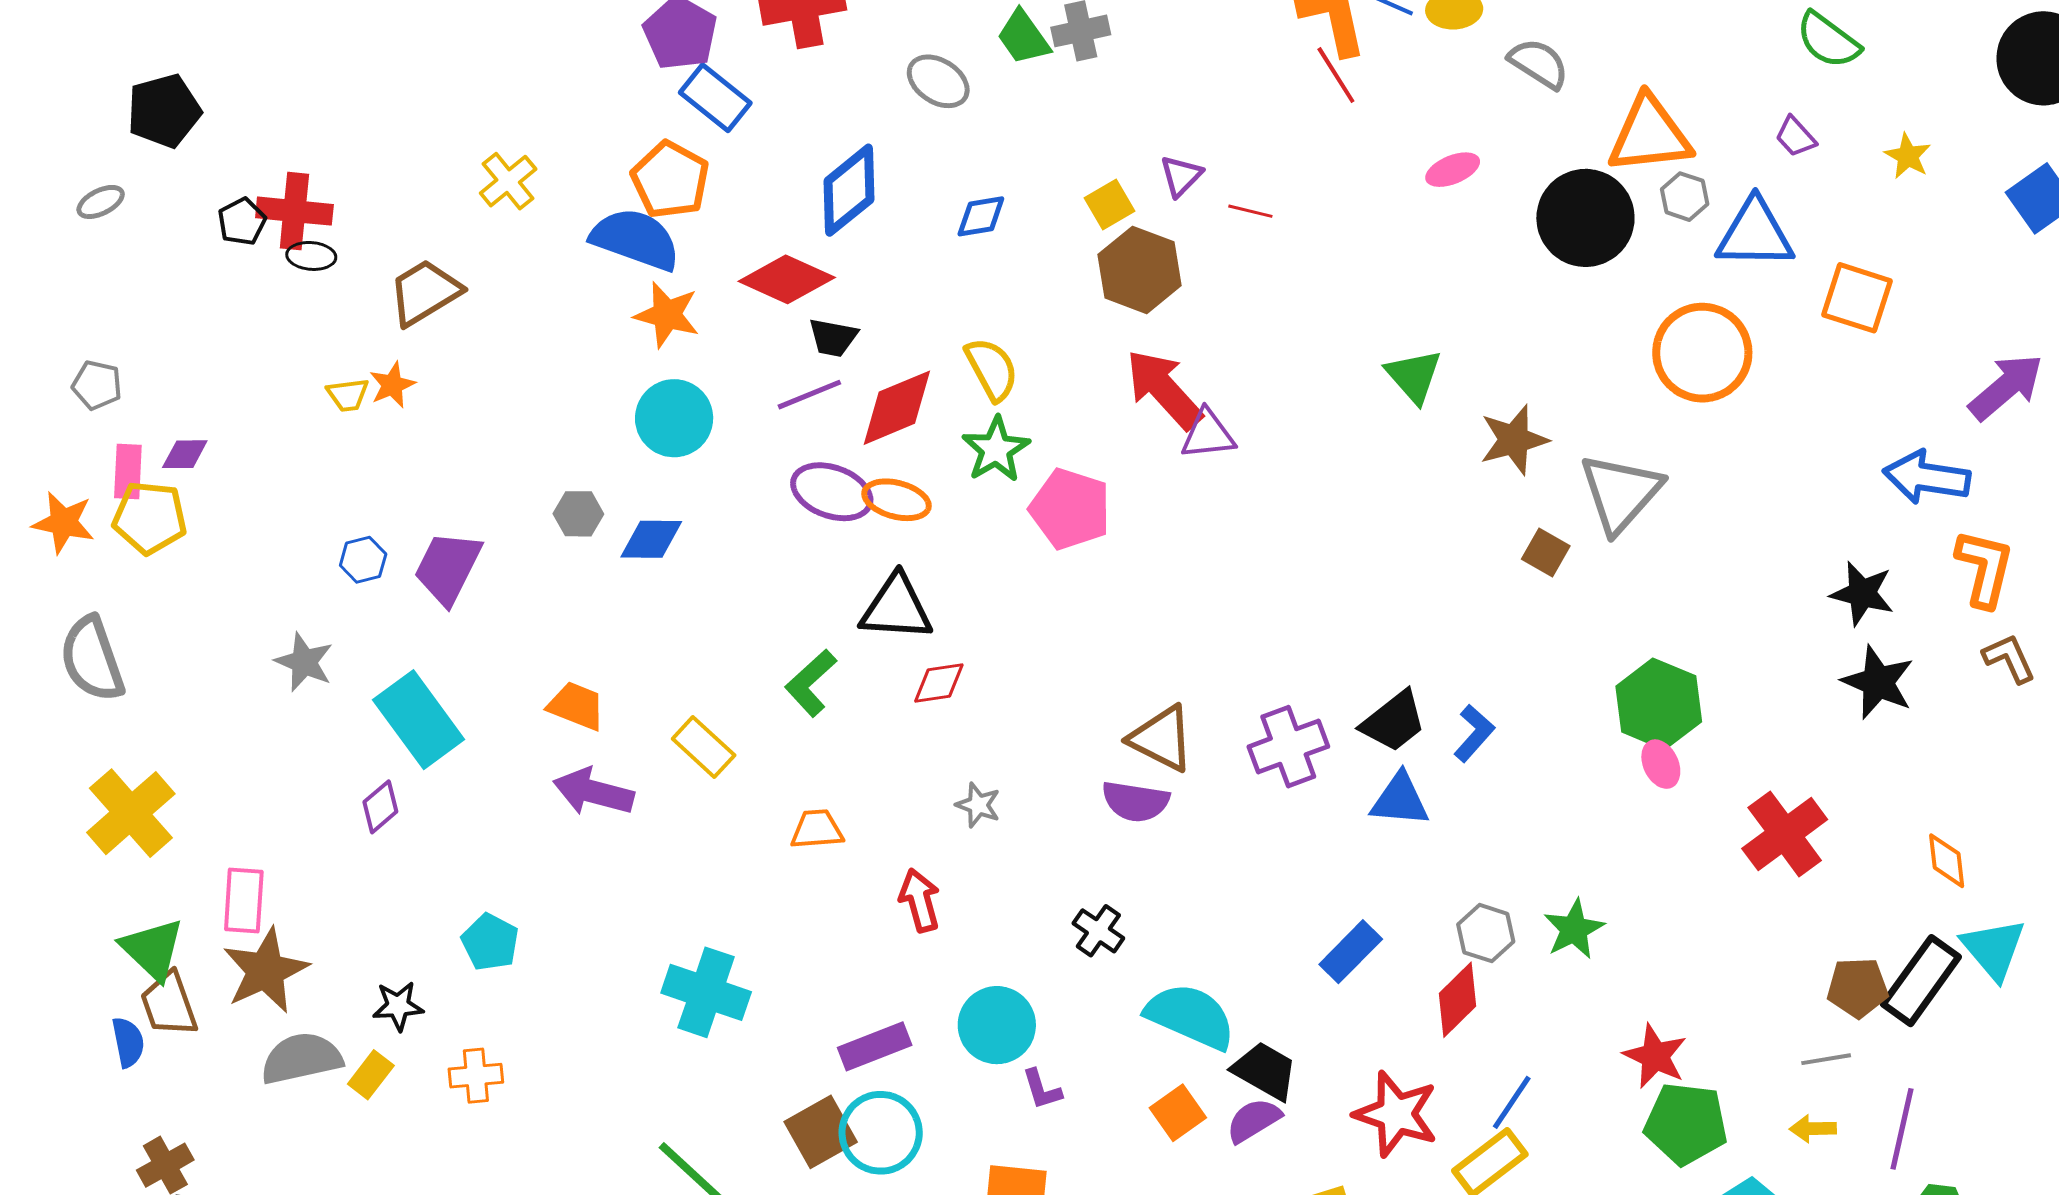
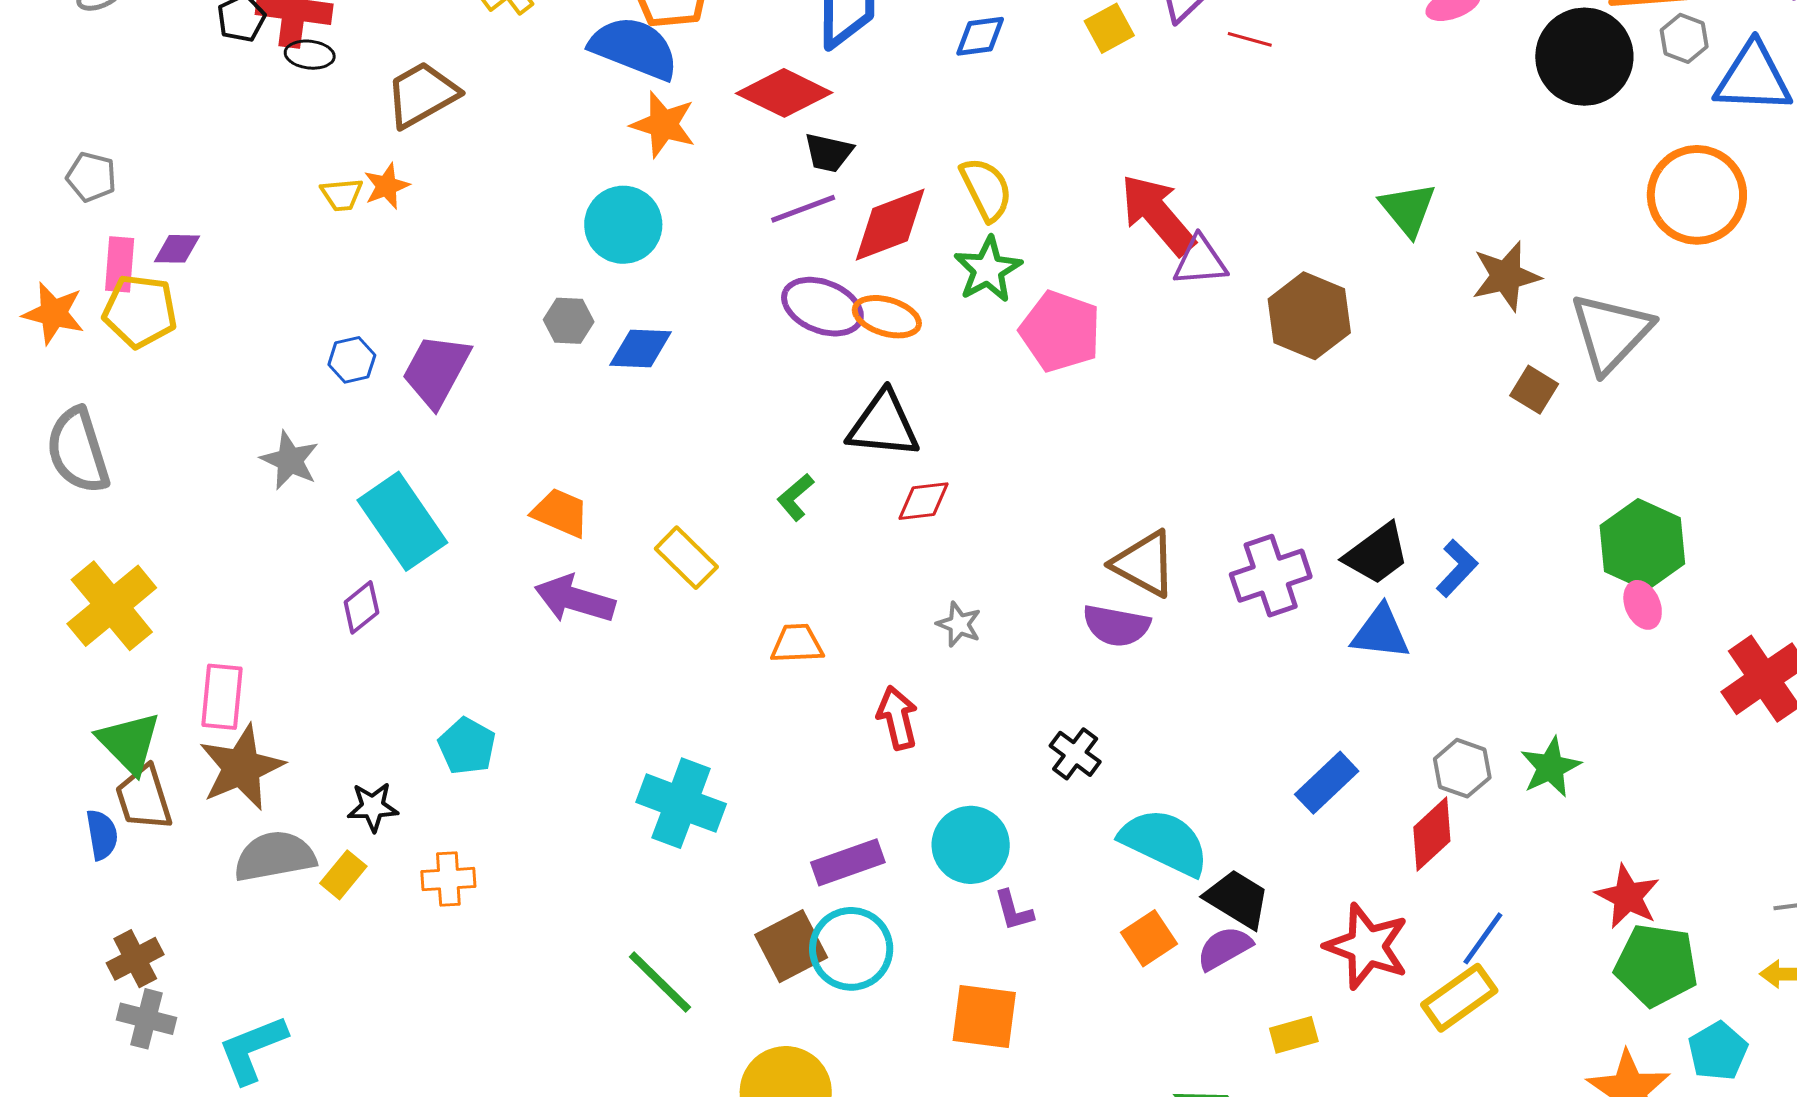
brown hexagon: (1140, 270) -> (1309, 316), moved
cyan circle: (674, 418) -> (623, 225), moved
green L-shape: (811, 683) -> (795, 497), size x0.7

